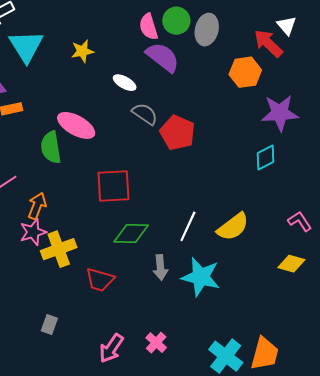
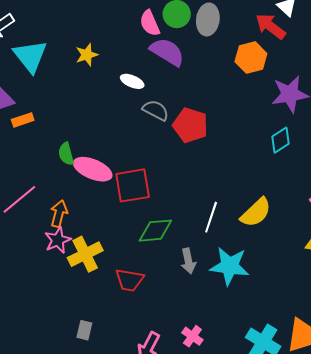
pink ellipse: (76, 125) -> (93, 169), moved
green semicircle: (51, 147) -> (66, 154), size x0.7

